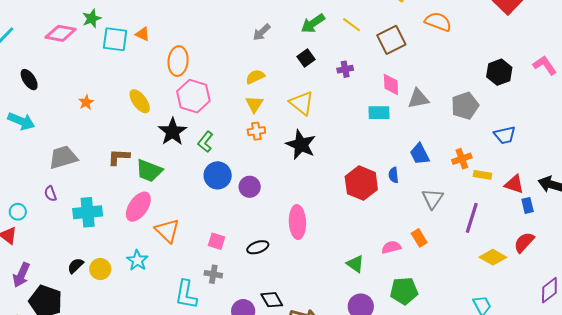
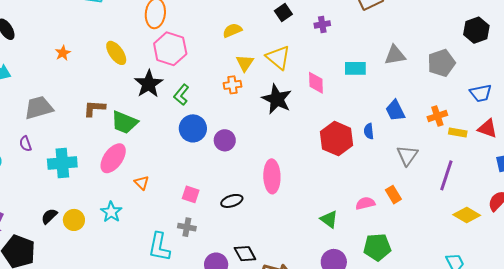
pink diamond: (391, 84) -> (316, 83), moved
yellow triangle: (254, 104) -> (245, 63), moved
red triangle: (514, 184) -> (487, 128), moved
orange triangle: (167, 231) -> (142, 183), size x0.6

